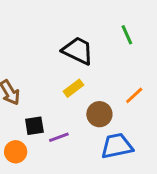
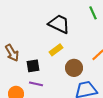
black square: (34, 126) -> (33, 66), moved
purple line: (59, 137) -> (36, 84), moved, turned 32

